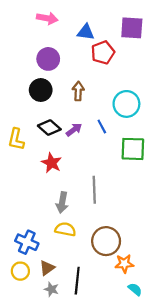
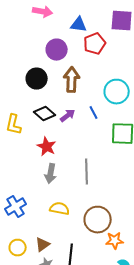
purple circle: (48, 59) -> (57, 50), moved
brown arrow: (78, 91) -> (72, 80), size x1.4
gray arrow: (62, 203) -> (51, 174), moved
blue cross: (27, 242) -> (16, 207), moved, turned 35

